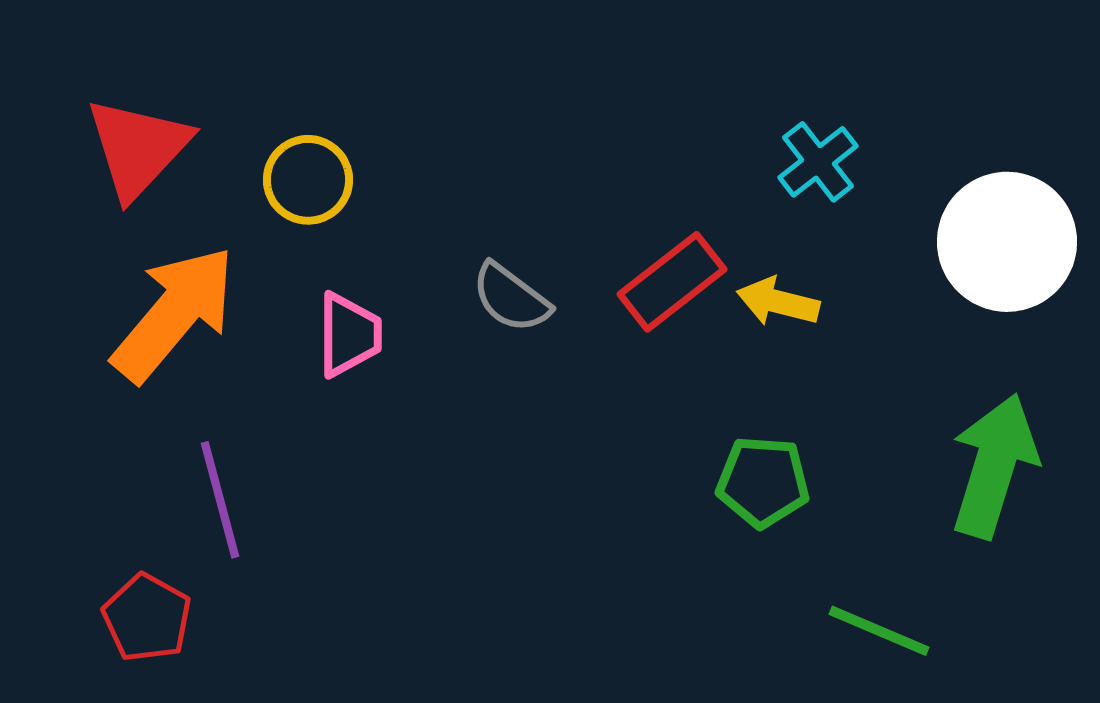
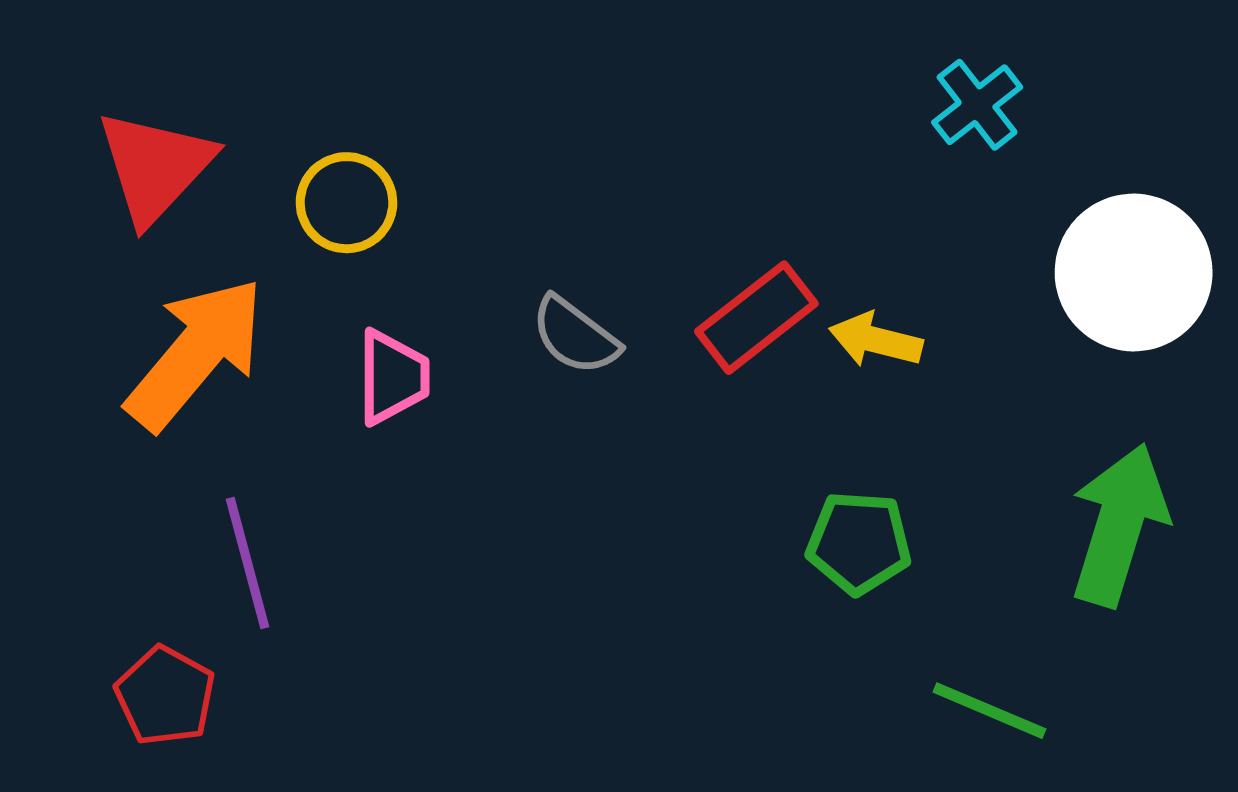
cyan cross: (818, 162) -> (977, 105), moved

